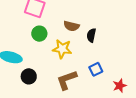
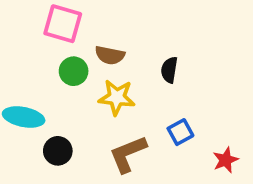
brown semicircle: (71, 26) -> (110, 55), moved

